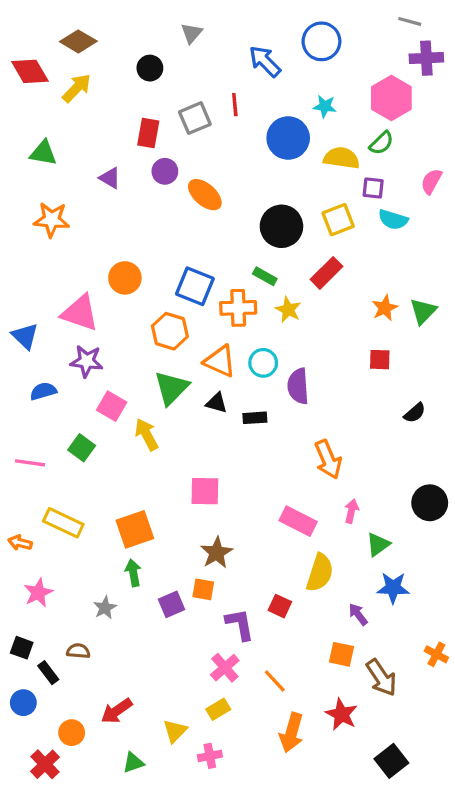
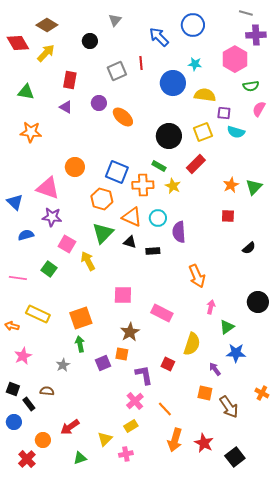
red rectangle: (148, 133) -> (70, 80), moved
green semicircle: (381, 143) -> (251, 86), moved, turned 35
pink rectangle: (298, 521) -> (162, 313), moved
red star: (341, 714) -> (204, 443), moved

